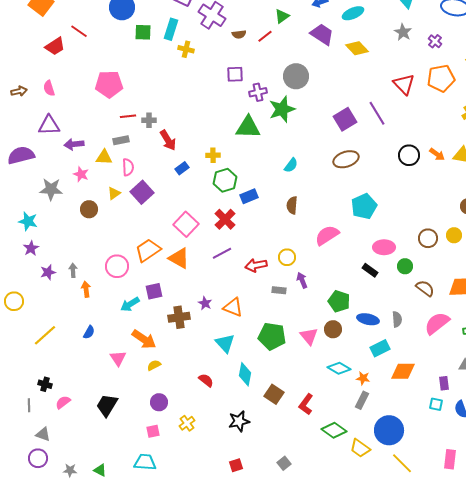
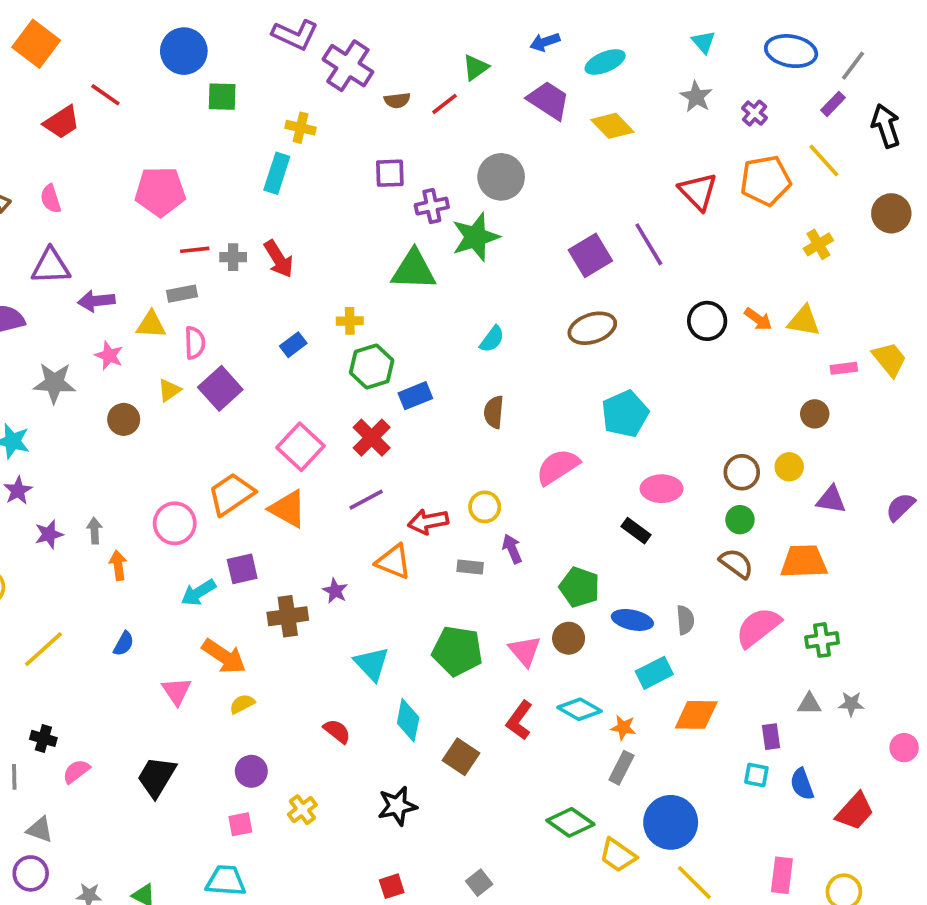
cyan rectangle: (171, 29) -> (277, 173), moved
red arrow: (168, 140) -> (279, 259), moved
green circle: (405, 266) -> (740, 520), moved
orange triangle: (233, 307) -> (394, 562), moved
red L-shape: (306, 404) -> (519, 720), moved

